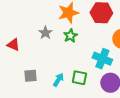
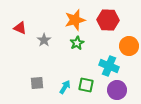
gray star: (45, 33) -> (44, 40), moved
red triangle: (13, 45) -> (20, 28), moved

